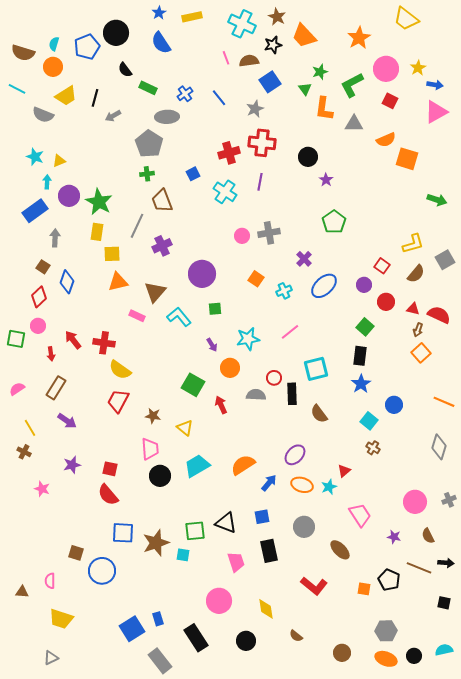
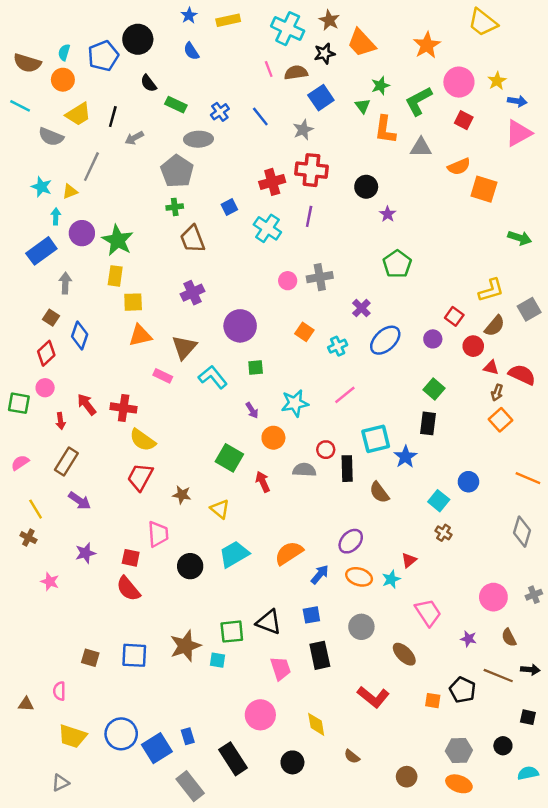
blue semicircle: (161, 43) -> (191, 51), size x0.7
gray line: (137, 226) -> (91, 167), moved
red circle: (386, 302) -> (473, 346), moved
blue star: (361, 384) -> (405, 457), moved
pink trapezoid: (150, 449) -> (158, 534), moved
blue square: (123, 533) -> (134, 655), moved
blue circle: (102, 571) -> (121, 734), moved
black circle: (414, 656) -> (503, 746), moved

